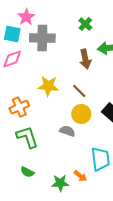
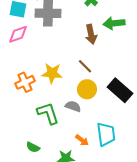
yellow star: (48, 86) -> (52, 73), moved
green L-shape: (27, 137) -> (48, 113), moved
orange arrow: (80, 176) -> (82, 140), moved

